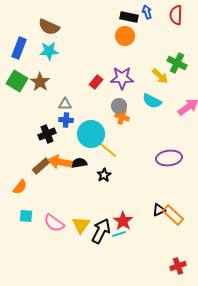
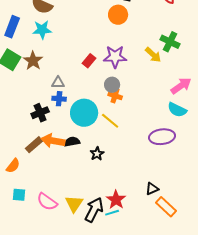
cyan semicircle: (152, 101) -> (177, 110), moved
yellow line: (108, 150) -> (110, 121), moved
orange rectangle: (173, 215) -> (166, 207), moved

